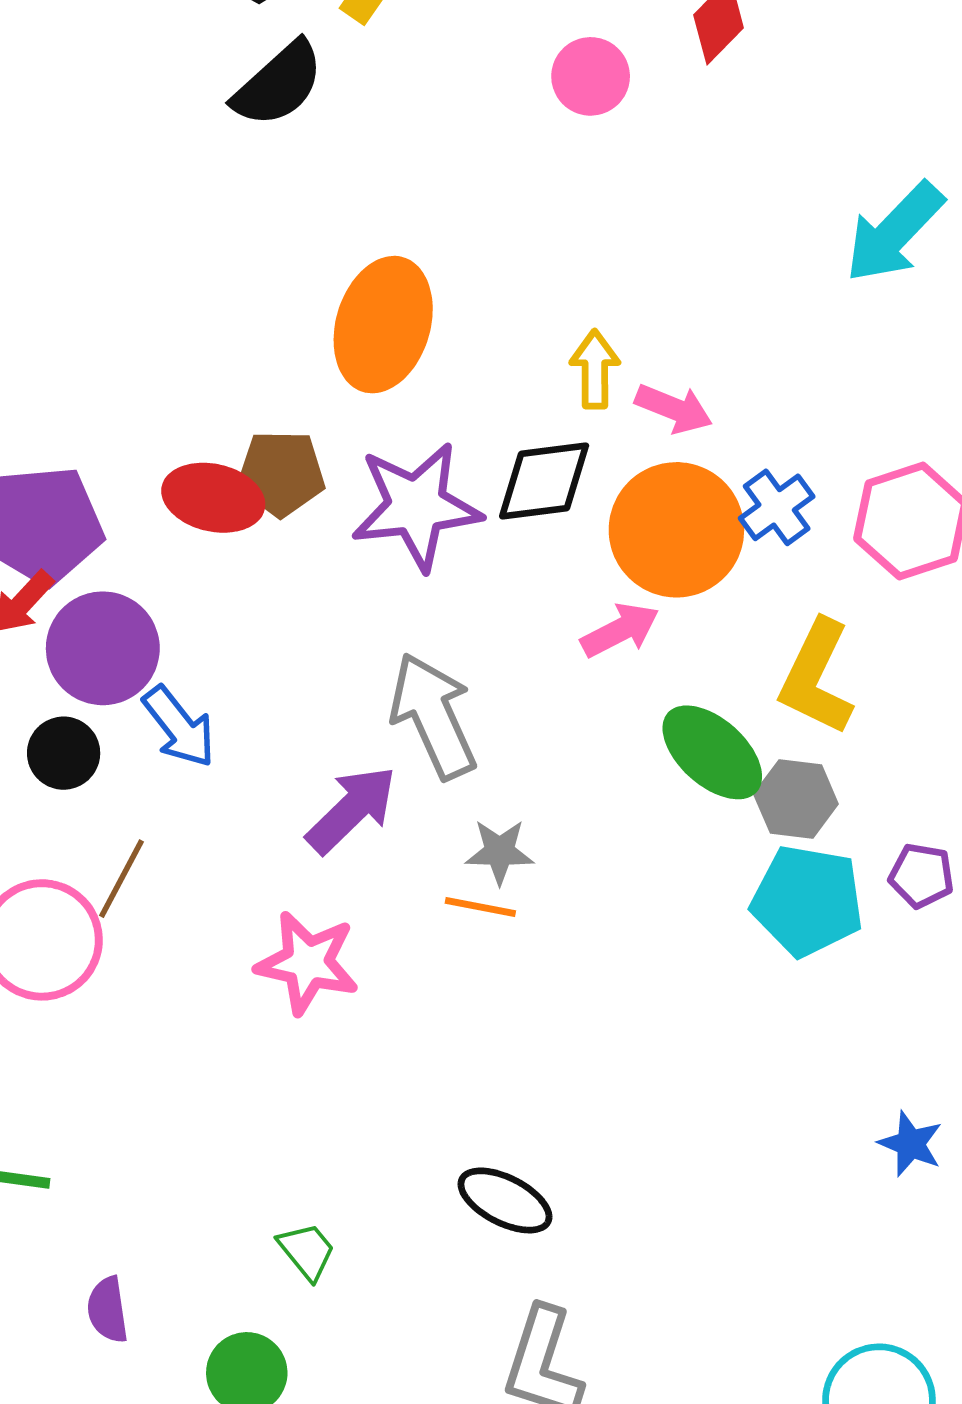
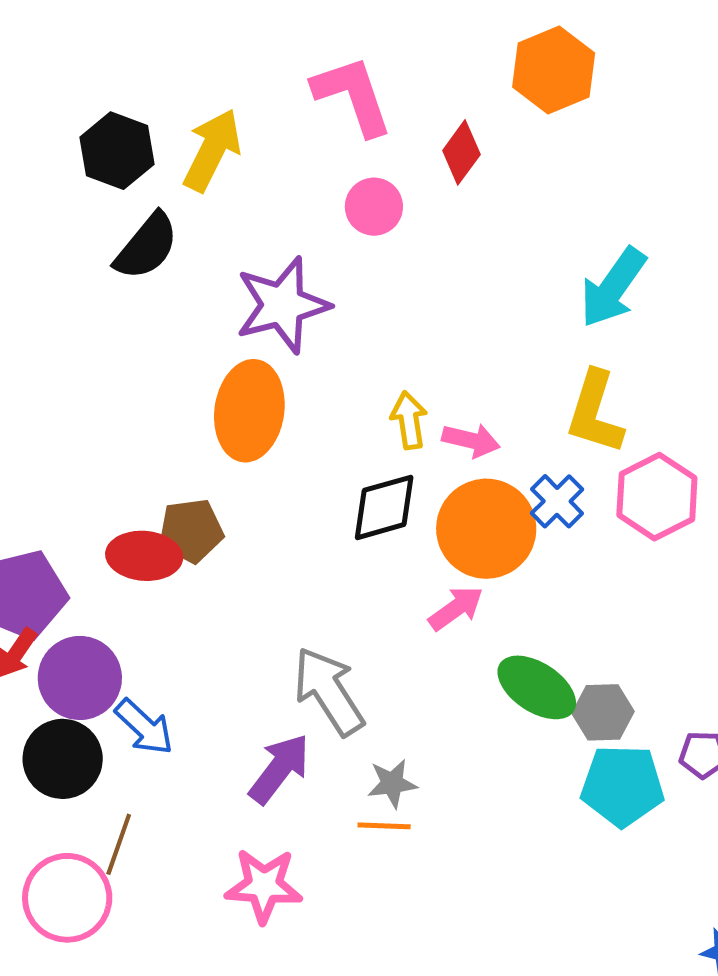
purple star: (416, 506) -> (282, 305), moved
yellow L-shape: (816, 677) -> (595, 412), moved
black circle: (64, 753) -> (63, 759), size x1.5

